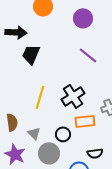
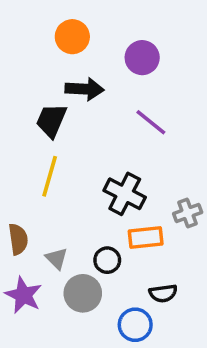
black arrow: (16, 32) -> (85, 89), moved
black cross: (73, 96) -> (125, 194), turned -30
yellow line: (40, 97) -> (50, 176), moved

